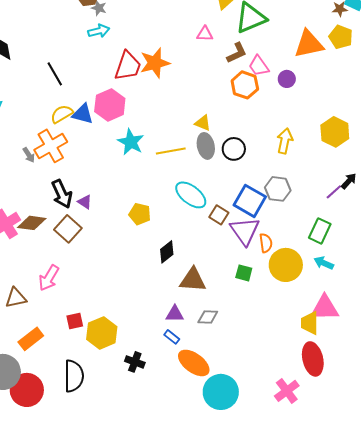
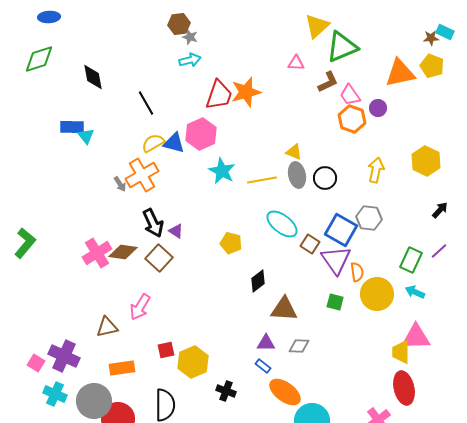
orange hexagon: (245, 85) -> (352, 119), moved
purple line: (334, 192) -> (439, 251), moved
orange rectangle: (31, 339) -> (122, 368), turned 30

